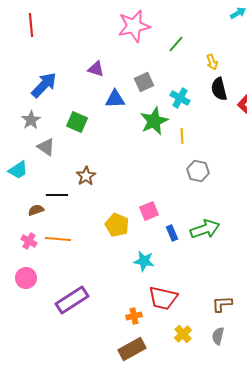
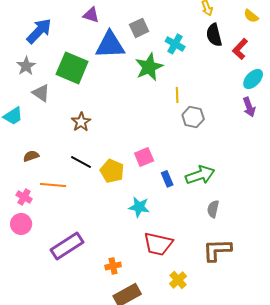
blue triangle: (115, 99) -> (110, 45), size x1.5
green square: (77, 122) -> (72, 68), size x1.5
yellow line: (182, 136) -> (177, 95), moved
black line: (57, 195) -> (81, 162), moved, turned 30
pink cross: (29, 241) -> (24, 197), moved
brown L-shape: (222, 304) -> (217, 250), size x1.4
orange cross: (134, 316) -> (113, 266), moved
gray semicircle: (218, 336) -> (213, 209), moved

